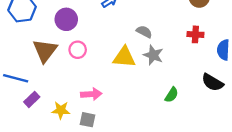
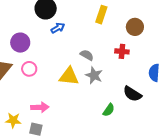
red cross: (195, 34) -> (122, 51), moved
black semicircle: (212, 82) -> (132, 94), moved

